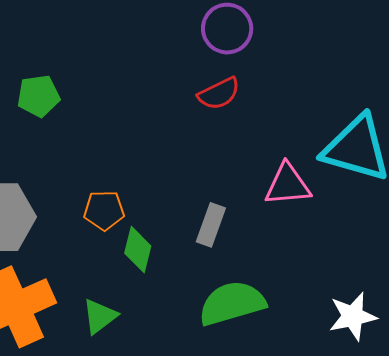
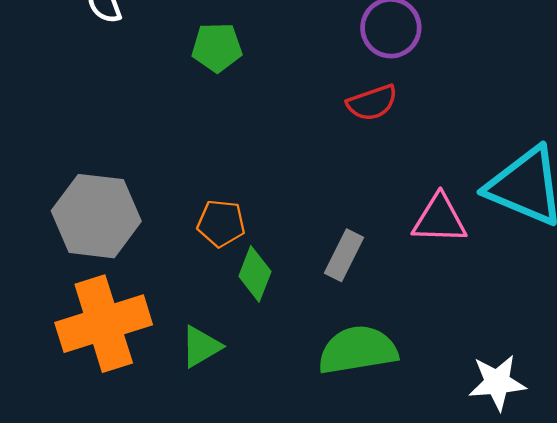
green pentagon: (38, 96) -> (217, 47), moved

